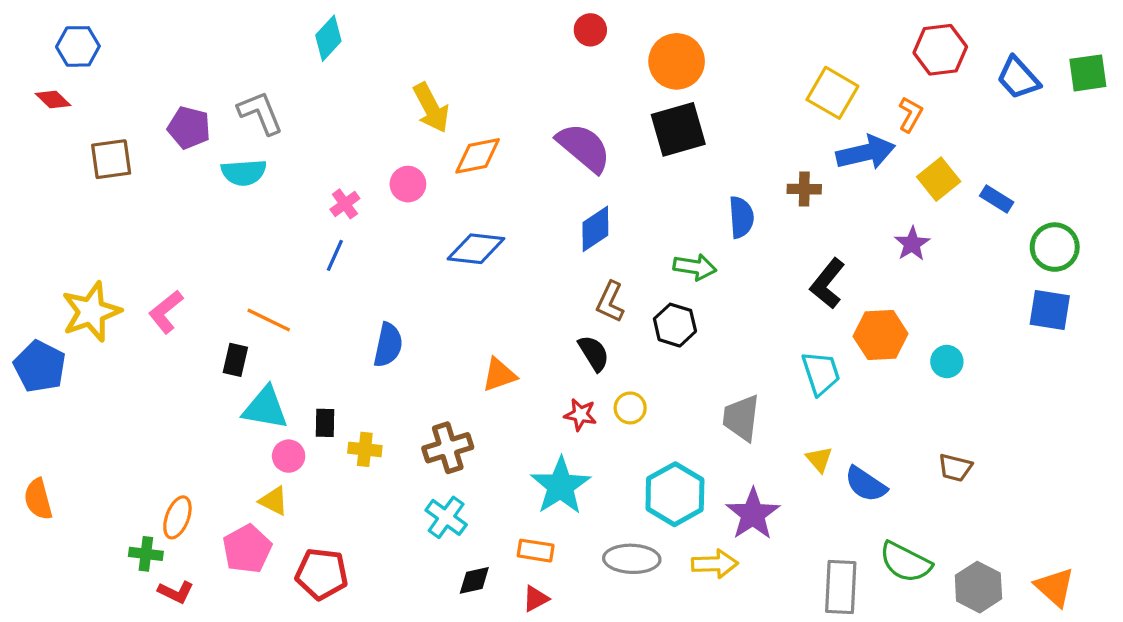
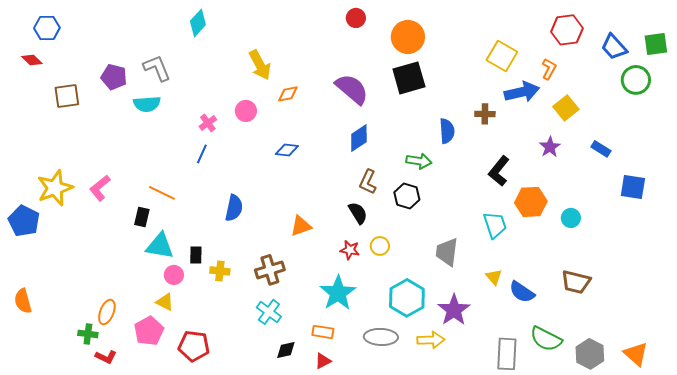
orange diamond: (478, 156) -> (288, 94), size x0.7
blue rectangle: (997, 199) -> (601, 149), moved
green circle: (1055, 247) -> (636, 80), moved
blue diamond: (476, 249) -> (287, 150), size x0.7
brown trapezoid: (955, 468) -> (576, 282), size x1.4

